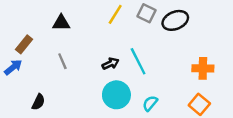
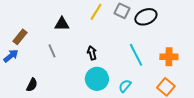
black triangle: (61, 23) -> (62, 24), moved
cyan line: (138, 61) -> (136, 55), moved
black arrow: (110, 64) -> (92, 53), turned -80

